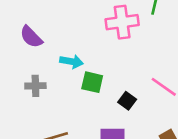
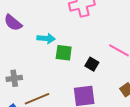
gray cross: (35, 86) -> (14, 78), moved

